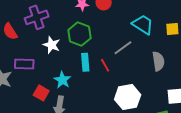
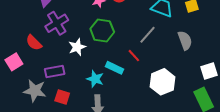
white star: (52, 45) -> (77, 47), turned -30
cyan rectangle: (85, 62) -> (115, 68), moved, turned -48
red square: (41, 93) -> (62, 97), moved

